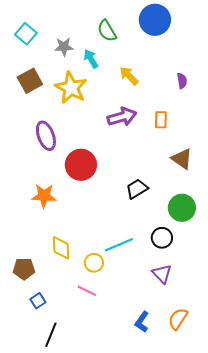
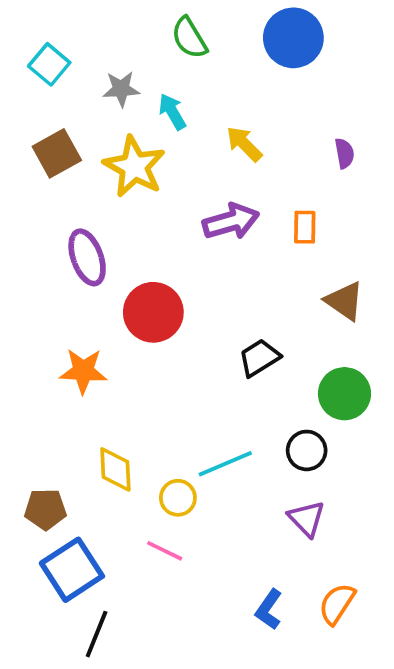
green semicircle: (107, 31) -> (189, 38), moved
blue square: (38, 301) -> (72, 570), size x2.0

